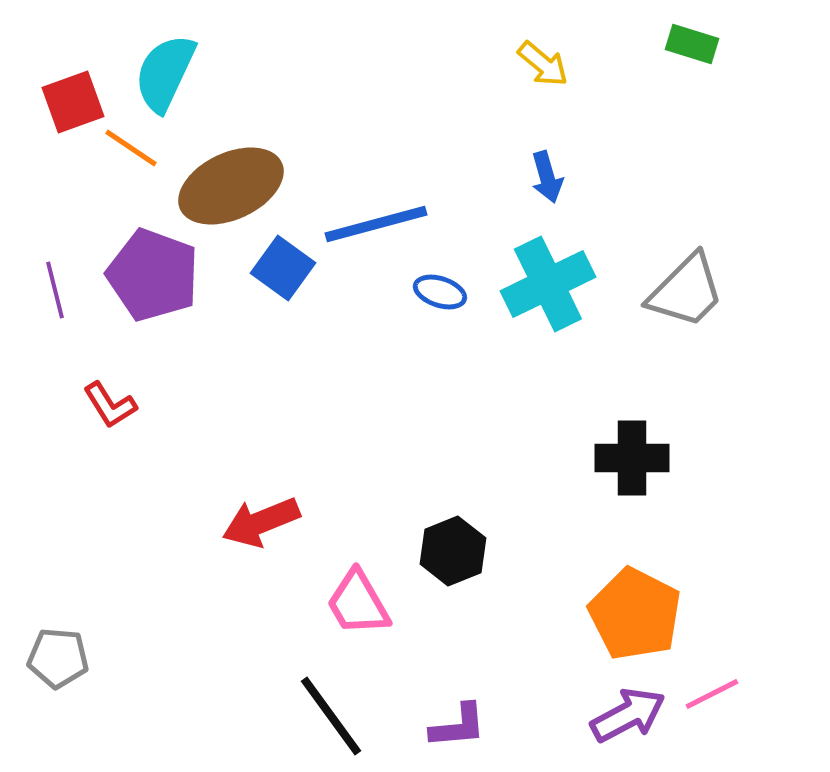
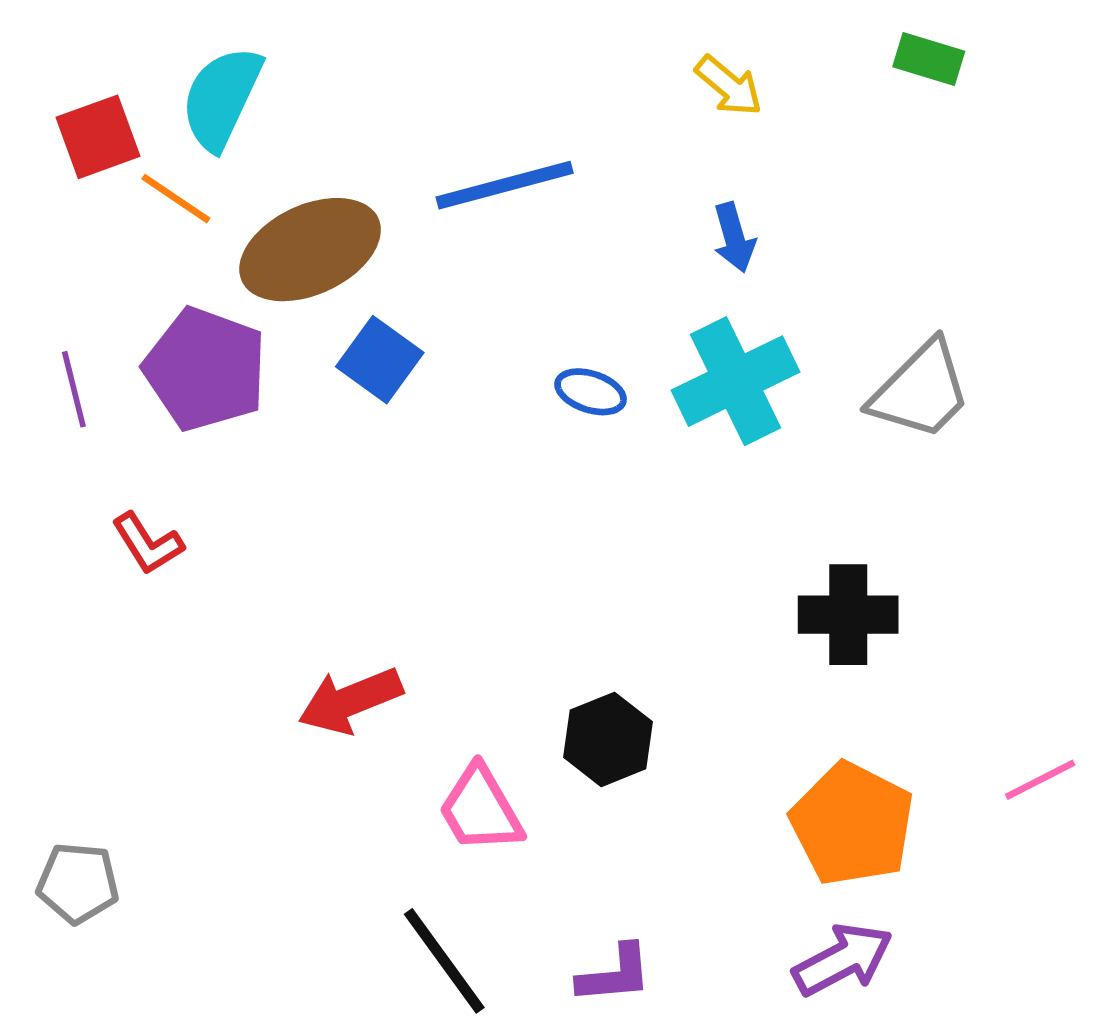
blue line: (376, 224) -> (505, 185), moved
pink line: (712, 694) -> (1040, 780), moved

